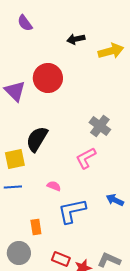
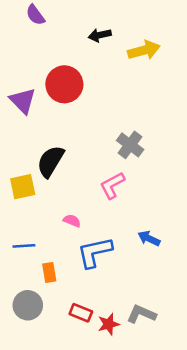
blue line: (13, 187) -> (24, 246), moved

